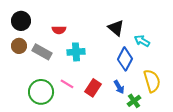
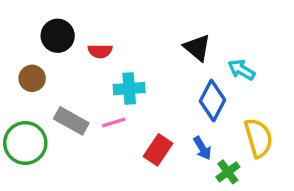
black circle: (21, 21) -> (58, 36), moved
gray rectangle: (42, 52) -> (71, 121), moved
pink line: (67, 84) -> (114, 123), moved, turned -48
green circle: (41, 92) -> (25, 143), moved

